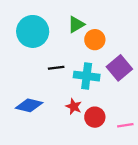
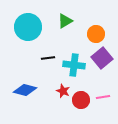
orange circle: (95, 40) -> (96, 34), moved
pink line: (125, 125) -> (103, 97), moved

